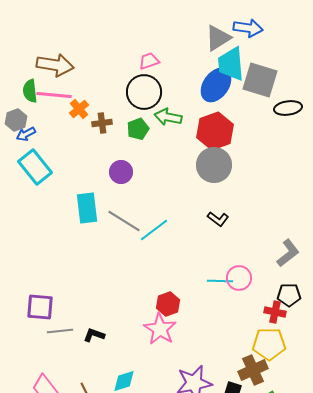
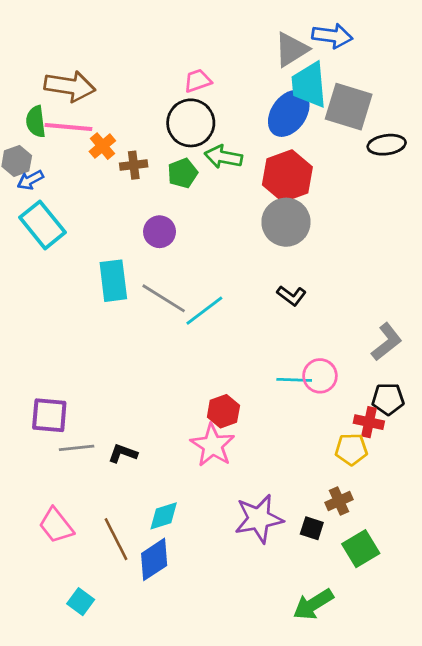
yellow pentagon: (269, 344) -> (351, 449), moved, size x0.7
brown cross: (253, 370) -> (339, 501), size x0.7

